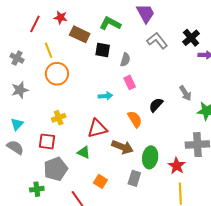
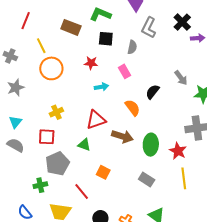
red star: (61, 17) -> (91, 63), moved
gray L-shape: (157, 41) -> (149, 28), turned -110
black square: (103, 50) -> (106, 39), moved
gray semicircle: (125, 60) -> (132, 47), moved
gray rectangle: (134, 178) -> (147, 179), moved, turned -70

